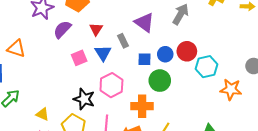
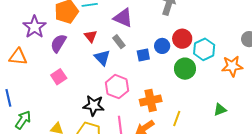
purple triangle: (144, 22) -> (123, 18), moved
orange triangle: (16, 48) -> (18, 57), moved
pink square: (79, 58) -> (59, 77), moved
green circle: (160, 81) -> (185, 69), moved

